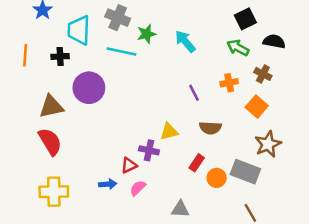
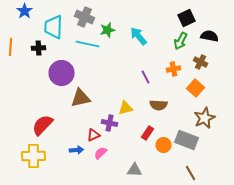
green arrow: (238, 48) -> (180, 41), turned -90
brown triangle: (51, 107) -> (80, 98), moved
red semicircle: (50, 142) -> (42, 125), moved, turned -105

